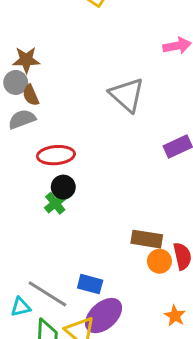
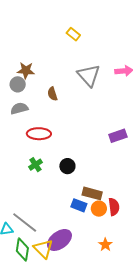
brown semicircle: (31, 95) -> (52, 94), moved
gray triangle: (127, 95) -> (89, 75), moved
black circle: (63, 187) -> (67, 166), moved
blue rectangle: (90, 284) -> (79, 205), moved

